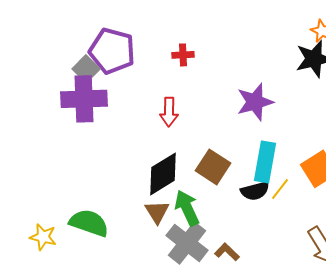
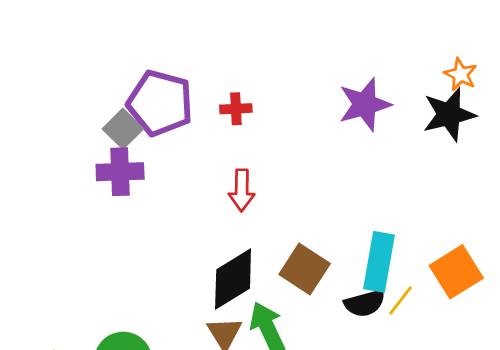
red cross: (183, 55) -> (236, 109), moved
purple cross: (84, 99) -> (120, 172), size x0.7
purple star: (255, 102) -> (365, 104), moved

